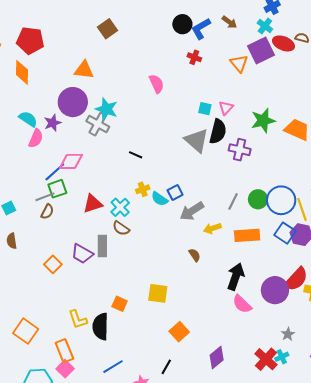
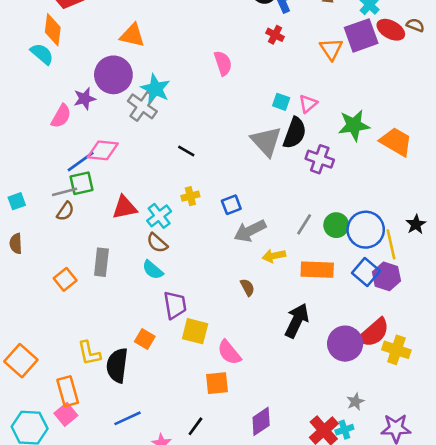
cyan semicircle: (28, 119) -> (42, 54), moved
cyan semicircle: (160, 199) -> (153, 270), moved
gray rectangle: (102, 246) -> (101, 262), moved
purple trapezoid: (82, 254) -> (175, 305), moved, turned -135
pink semicircle: (242, 304) -> (229, 352), moved
orange square: (179, 332) -> (217, 383), turned 30

